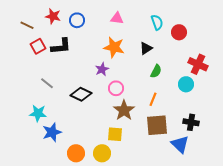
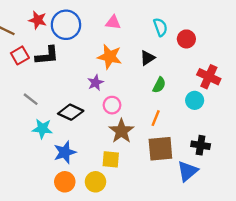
blue circle: (77, 20) -> (66, 25), size x1.6
cyan star: (38, 113) -> (42, 129), moved
blue star: (52, 132) -> (65, 152), moved
blue triangle: (180, 144) -> (188, 171), turned 36

